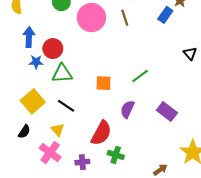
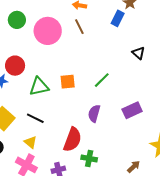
black triangle: (190, 53) -> (138, 53), moved
green triangle: (62, 74) -> (39, 87), moved
orange square: (104, 83) -> (68, 82), moved
purple rectangle: (167, 112) -> (132, 110), turned -54

